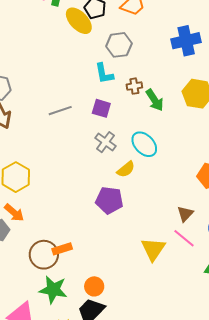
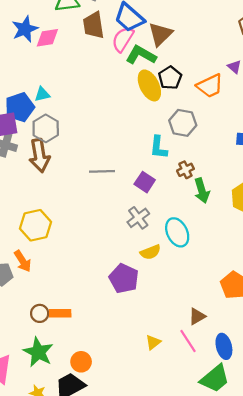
brown cross: (134, 86) -> (185, 170), turned -35
yellow triangle: (153, 249) -> (153, 342), size x0.6
brown circle: (44, 255) -> (40, 313), size x0.6

